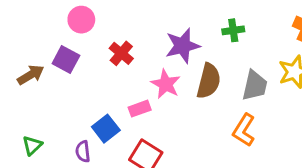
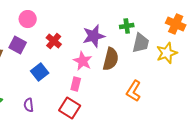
gray trapezoid: (255, 86) -> (141, 43), moved
pink rectangle: (140, 109) -> (76, 84), moved, turned -56
blue square: (106, 129) -> (40, 72), moved

